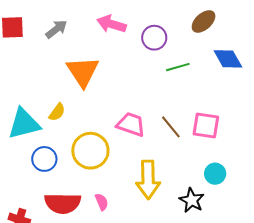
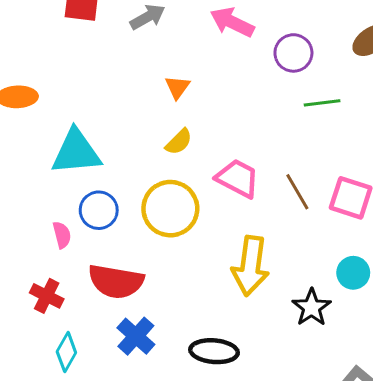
orange triangle: (83, 72) -> (177, 87), size x0.5
yellow semicircle: (57, 112) -> (179, 142), moved
pink semicircle: (102, 202) -> (62, 235), moved

